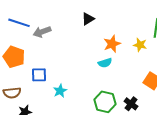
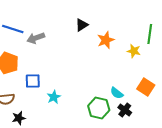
orange star: (112, 44) -> (106, 40), moved
cyan semicircle: (105, 63) -> (117, 93), moved, turned 56

